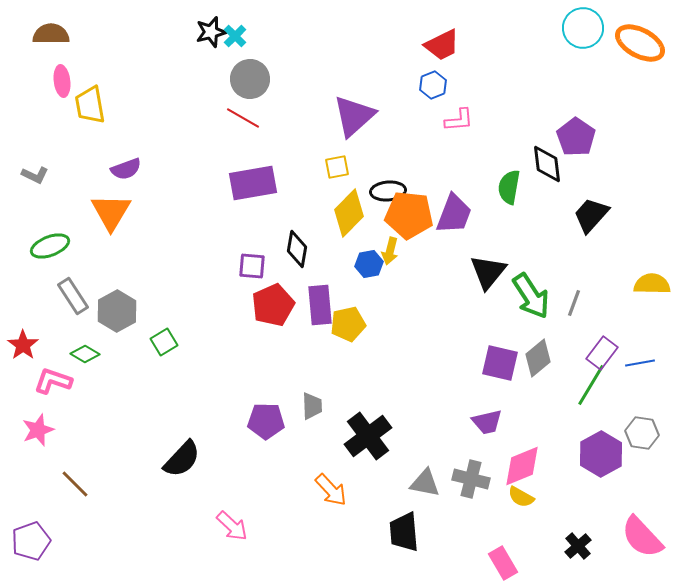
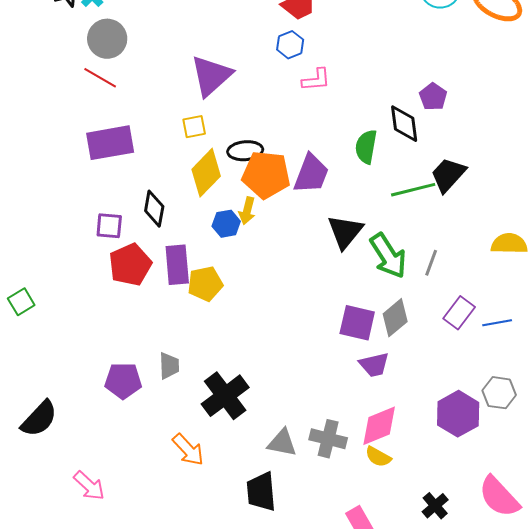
purple pentagon: (576, 137) -> (433, 97), size x0.7
green line: (591, 385) -> (413, 190), moved, turned 45
purple trapezoid: (487, 422) -> (374, 365), moved

